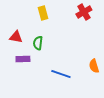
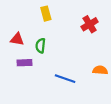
red cross: (84, 12) -> (90, 24), moved
orange semicircle: (94, 66) -> (100, 70), turned 112

